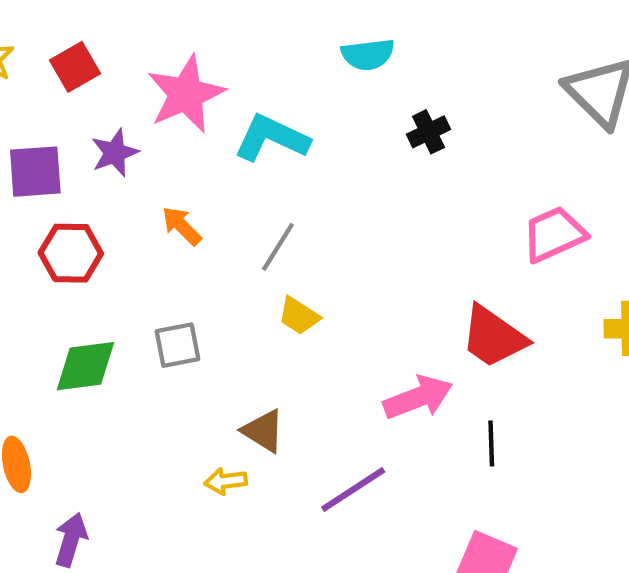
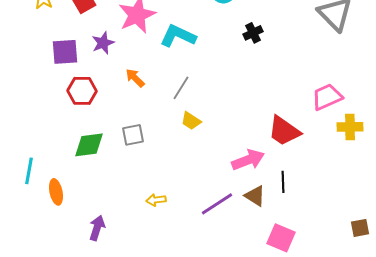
pink trapezoid: (554, 234) -> (327, 97), moved
brown triangle: (263, 431) -> (255, 196), moved
purple arrow: (71, 540) -> (97, 228), moved

